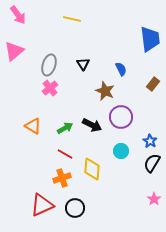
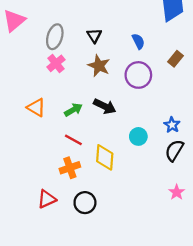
brown star: (105, 91) -> (99, 66), moved
purple circle: (121, 117) -> (138, 75), moved
red triangle: (42, 205) -> (47, 199), size x0.7

